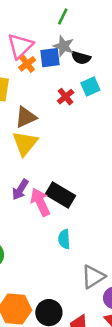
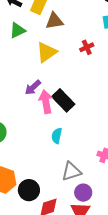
red cross: (66, 97) -> (87, 47), moved
brown triangle: (26, 117) -> (54, 21), moved

